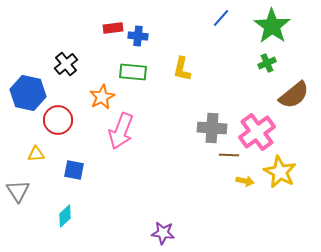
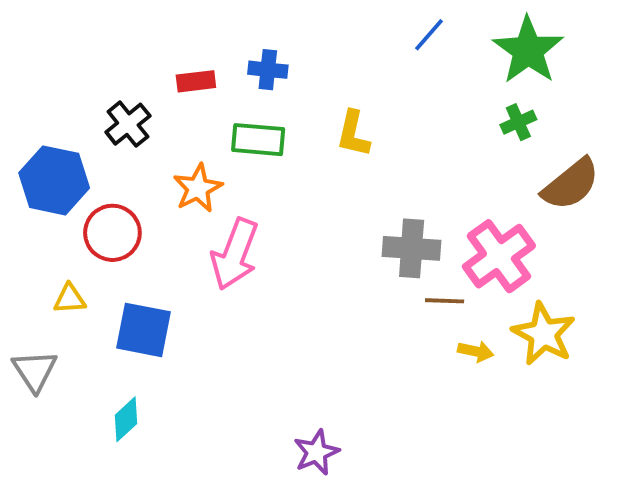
red rectangle: (113, 28) -> (196, 81), moved
blue square: (74, 170) -> (143, 330), size x1.4
purple star: (163, 233) -> (316, 452), turned -30

